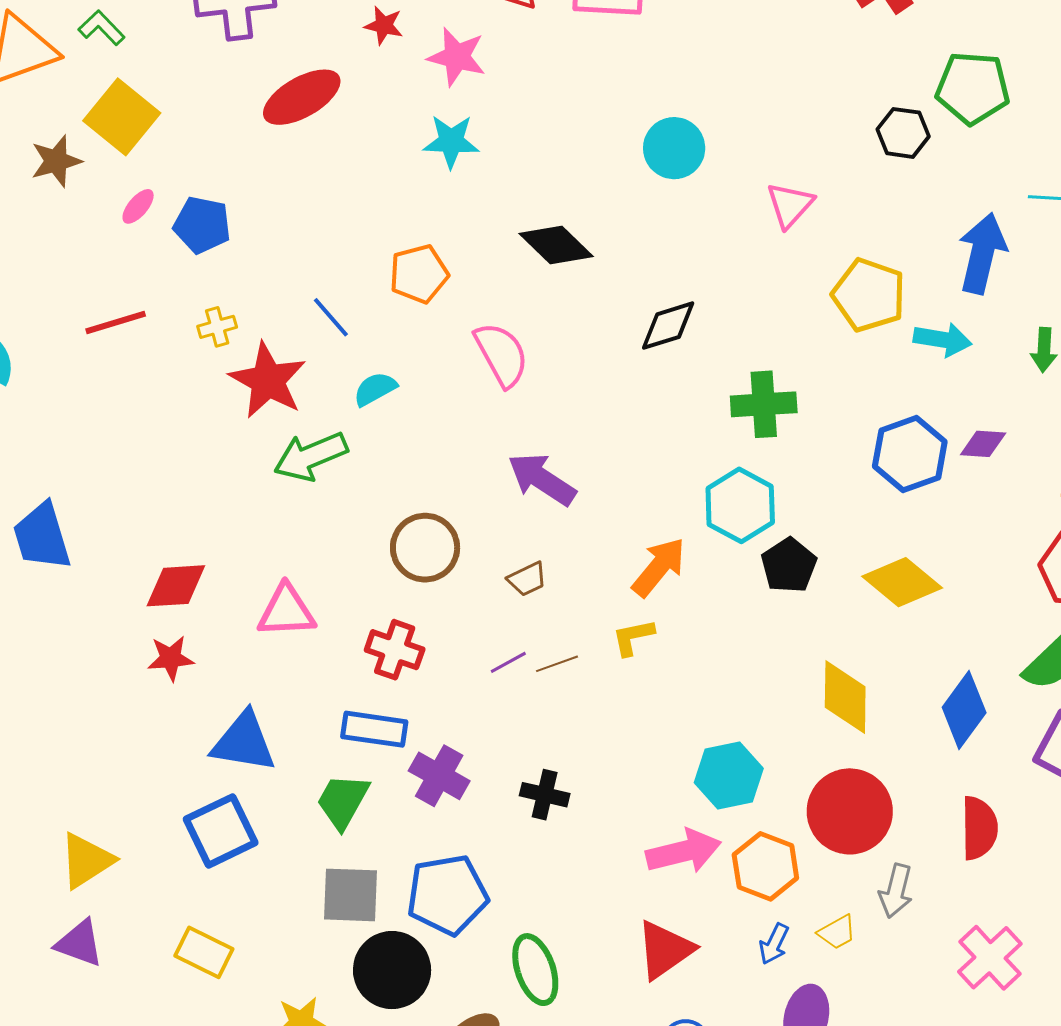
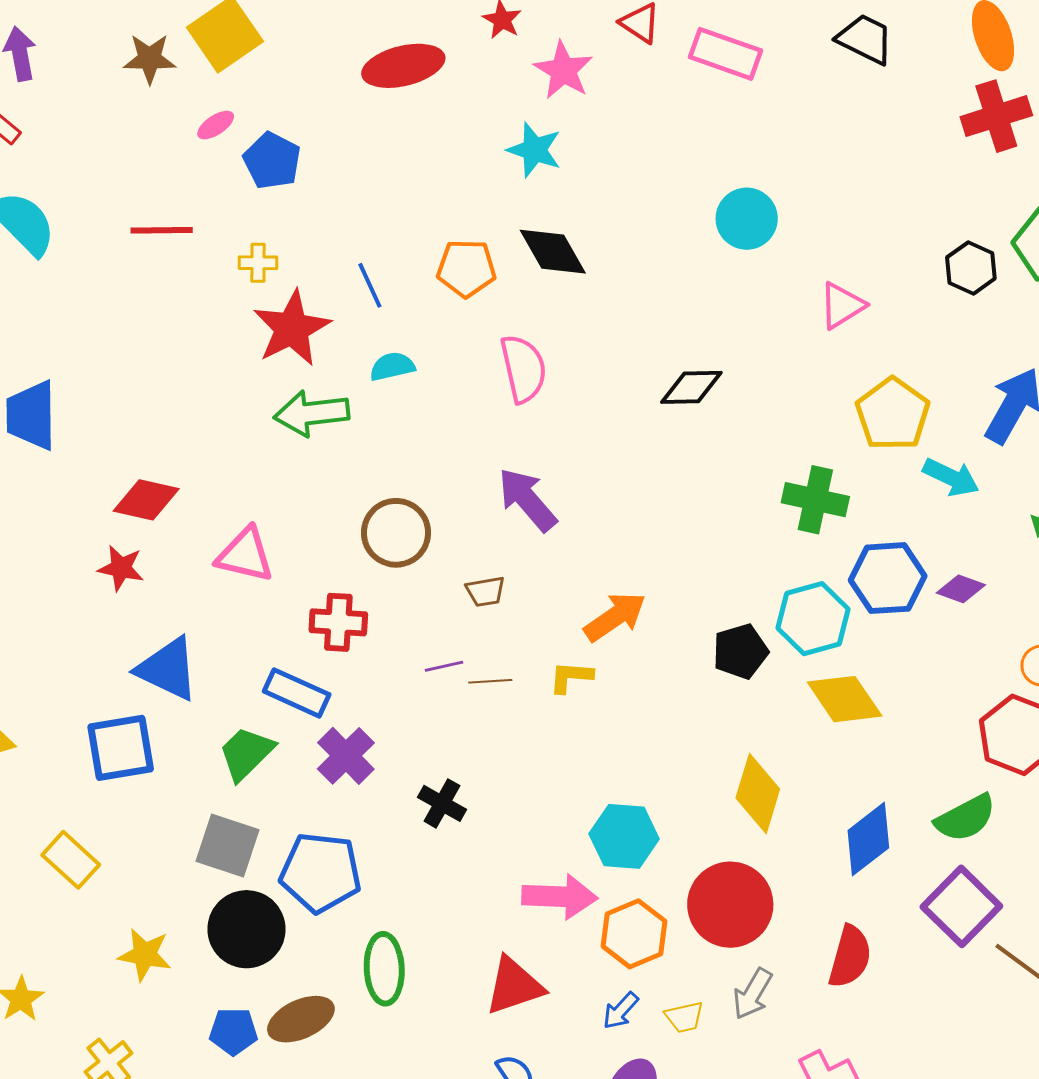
black diamond: (556, 245) -> (553, 252), moved
green cross: (764, 404) -> (815, 500), moved
cyan hexagon: (740, 505) -> (813, 619), moved
red cross: (395, 650) -> (338, 622), turned -32

